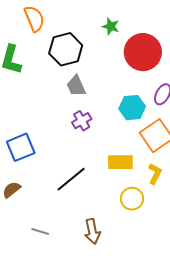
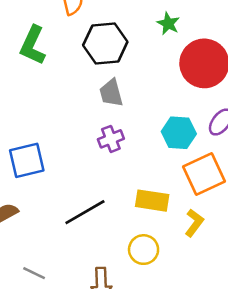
yellow circle: (132, 199) -> (144, 250), moved

